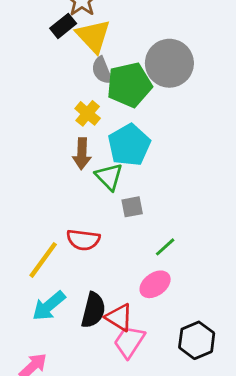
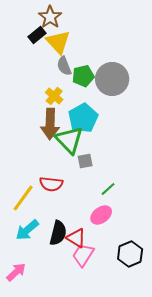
gray circle: (169, 63) -> (112, 79), moved
green pentagon: (129, 85) -> (83, 76), size x0.7
brown arrow: (82, 154) -> (50, 124), size x1.4
green triangle: (109, 177) -> (69, 140), size x1.4

